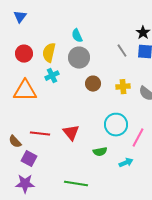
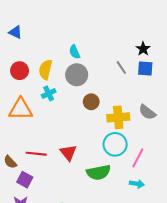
blue triangle: (20, 17) -> (15, 32), turned -40
yellow cross: (123, 87) -> (118, 117), moved, size x1.5
green semicircle: (100, 152) -> (98, 172), size x1.6
cyan arrow: (126, 163) -> (137, 184), moved, turned 32

